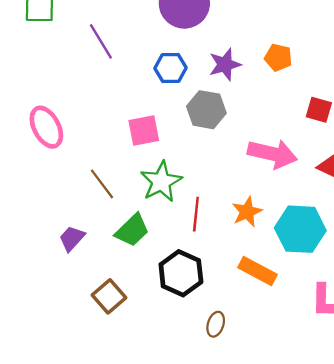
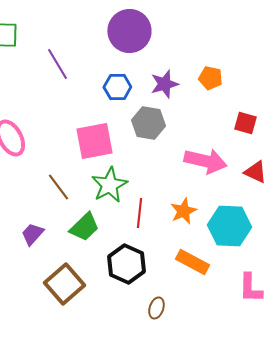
pink square: (144, 131) -> (94, 141), size x1.4
brown square: (109, 296) -> (64, 284), size x1.4

